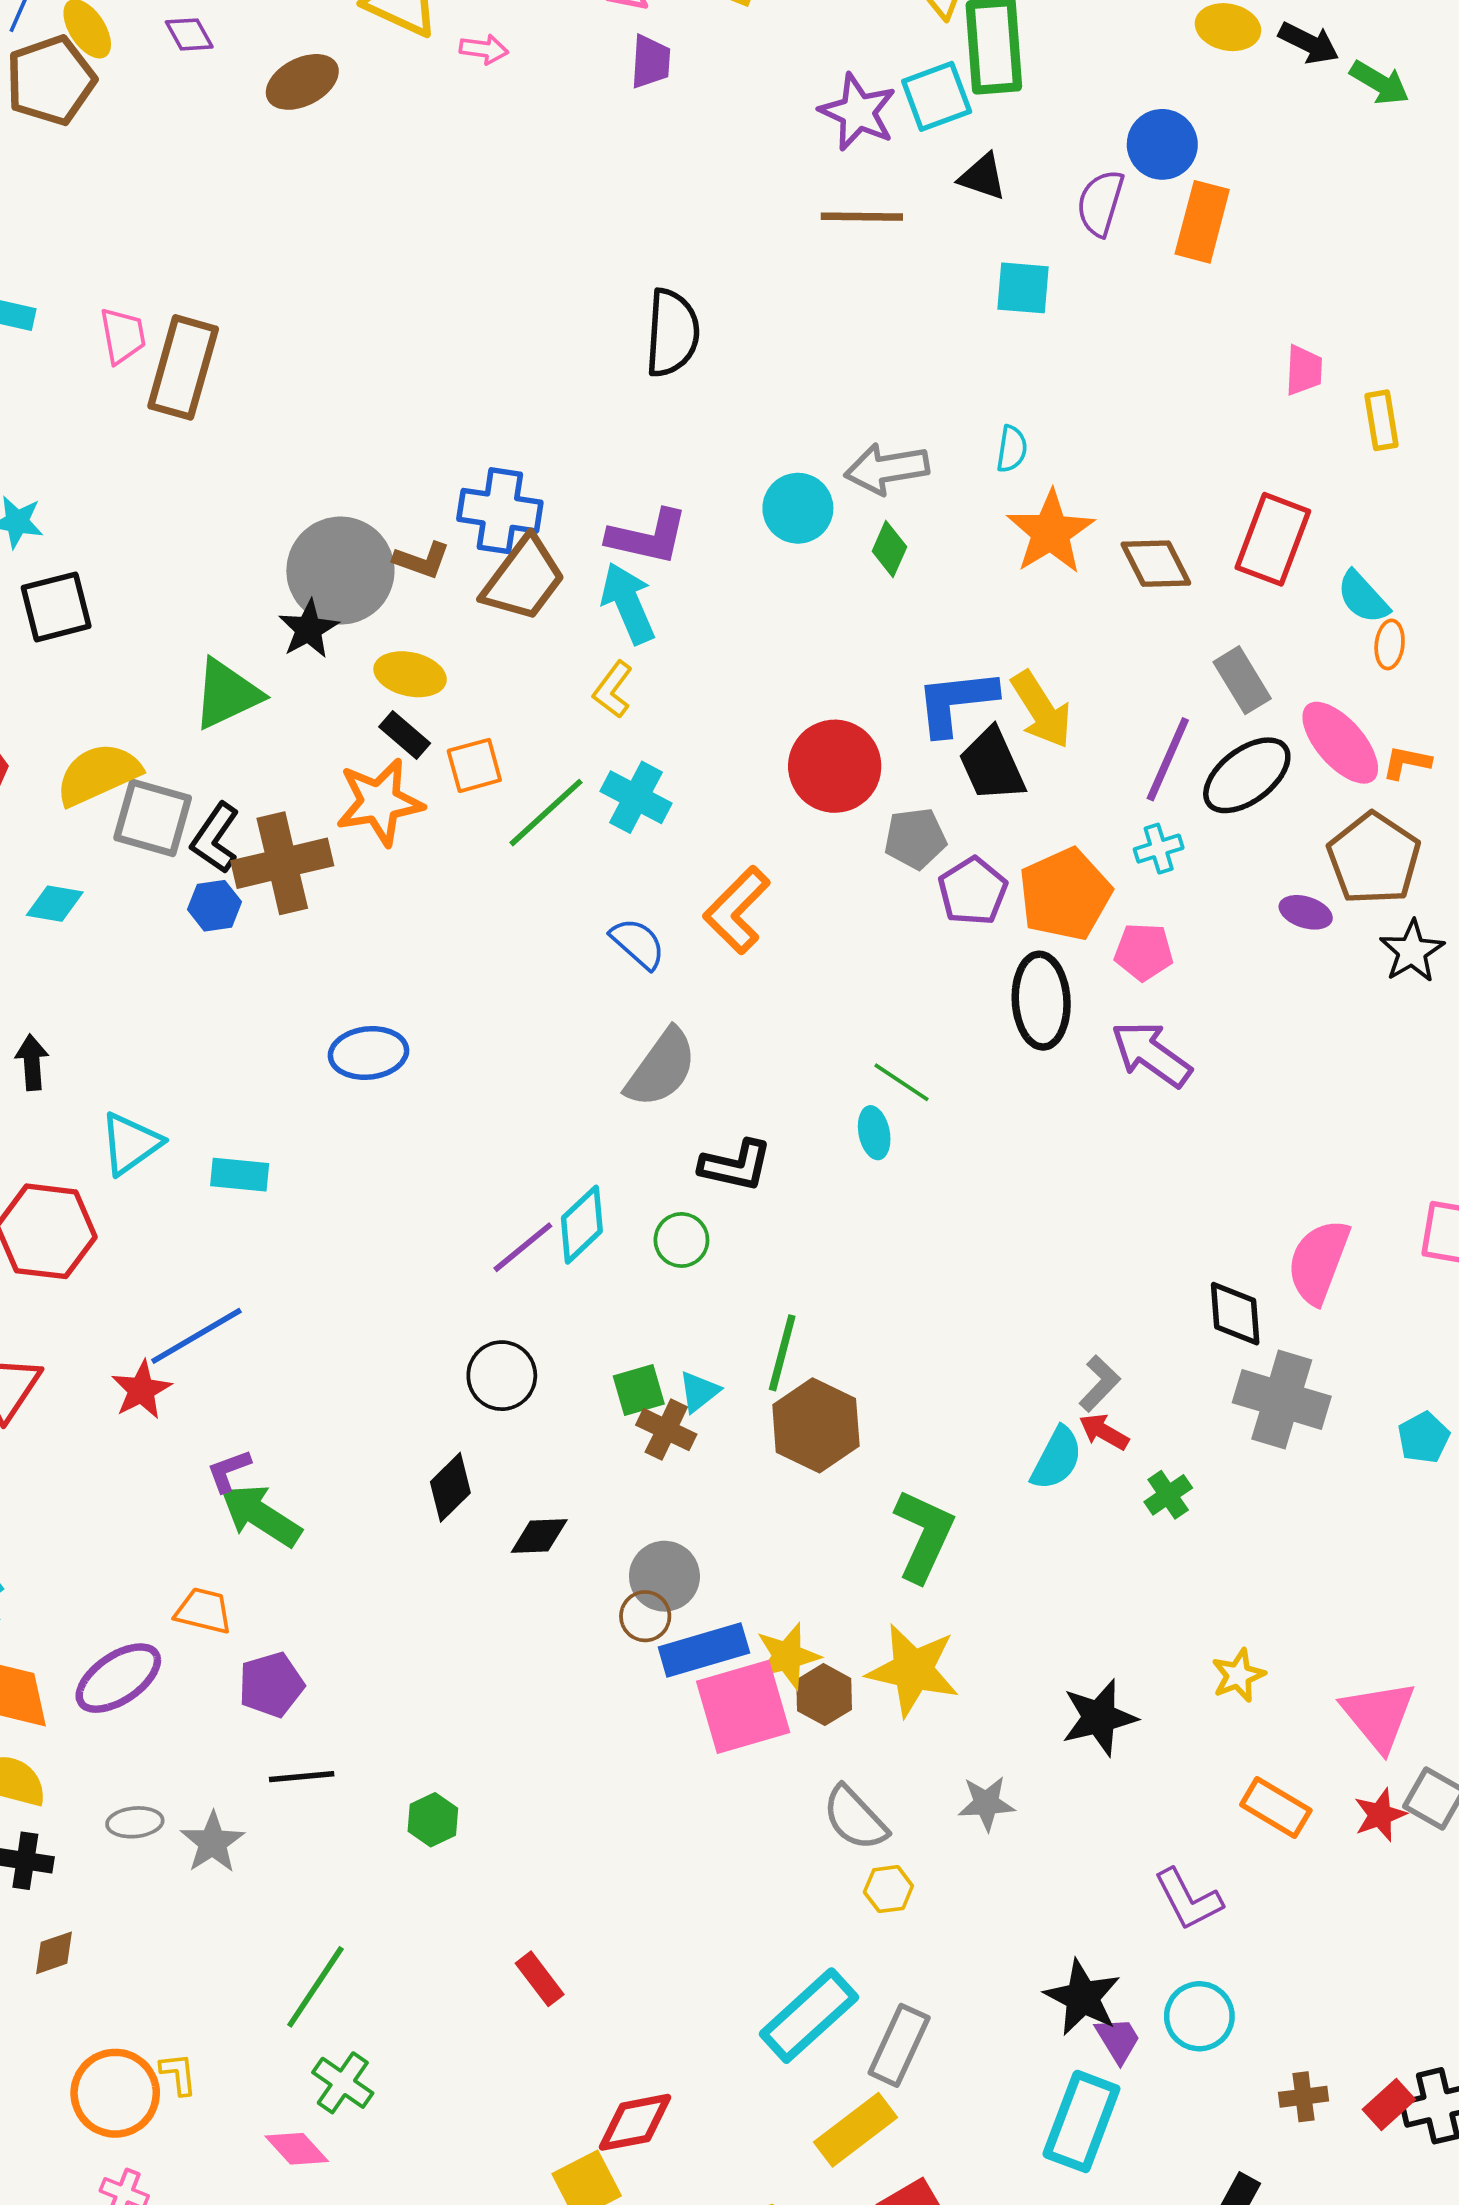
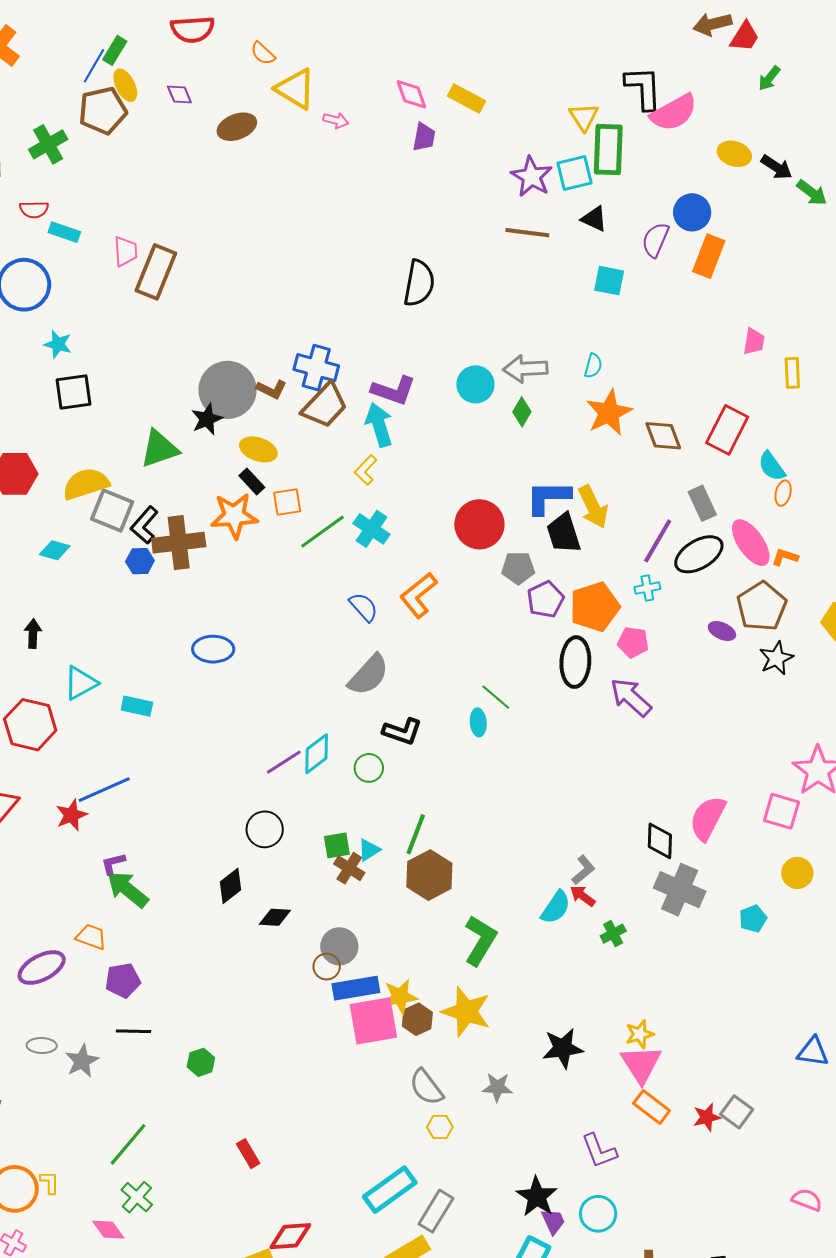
pink triangle: (1379, 1716) -> (641, 1064), moved

